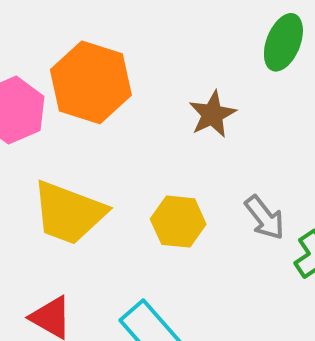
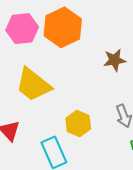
yellow hexagon: (178, 222) -> (78, 124), moved

